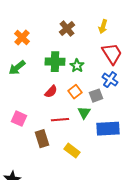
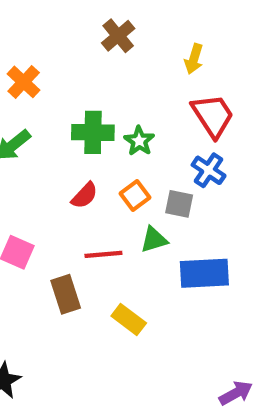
brown cross: (67, 29) -> (118, 36), moved
gray square: (96, 96) -> (179, 204), turned 32
green triangle: (84, 113) -> (154, 240), turned 40

